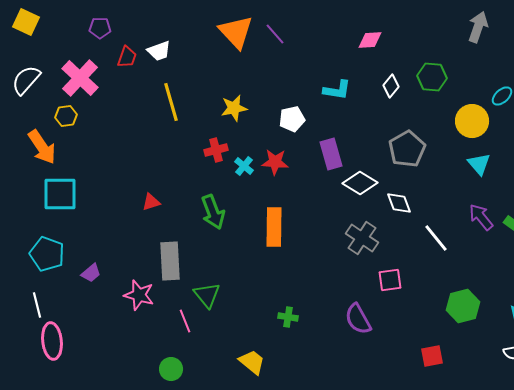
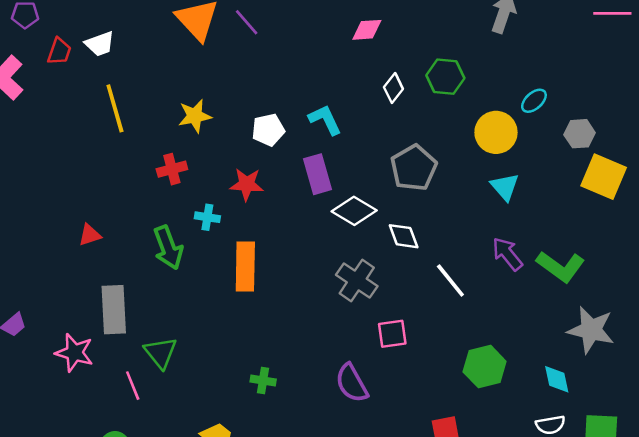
cyan L-shape: (337, 90) -> (325, 120), moved, turned -124
cyan cross: (244, 166) -> (207, 217), moved, turned -30

